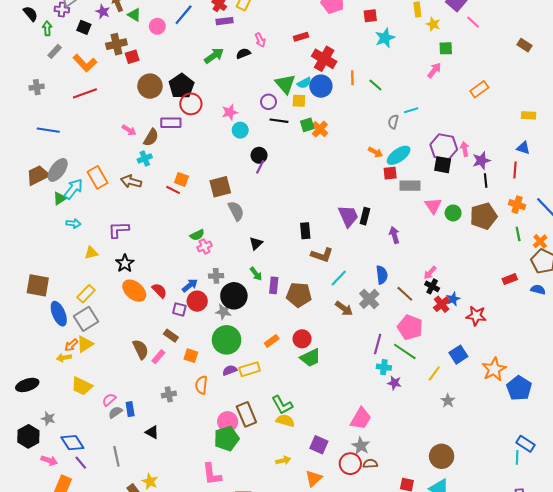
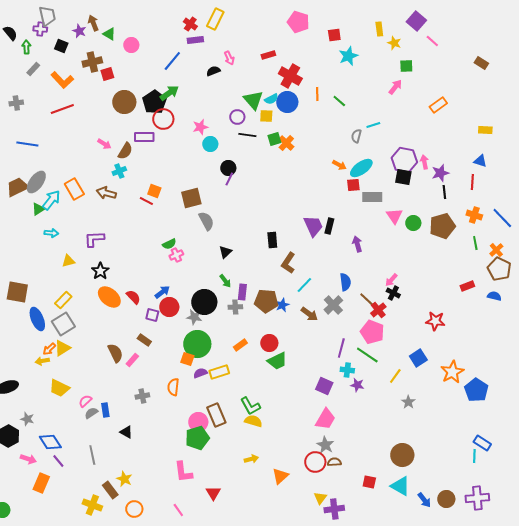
blue line: (184, 15) -> (172, 61), moved
green arrow: (214, 56) -> (169, 93), moved
brown L-shape: (322, 255) -> (288, 263), turned 105
gray cross: (216, 276) -> (235, 307), moved
blue star: (453, 299) -> (282, 305), moved
red cross: (442, 304) -> (378, 310), moved
orange square: (191, 356) -> (187, 359), moved
purple square: (319, 445) -> (324, 386), moved

